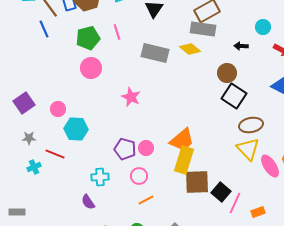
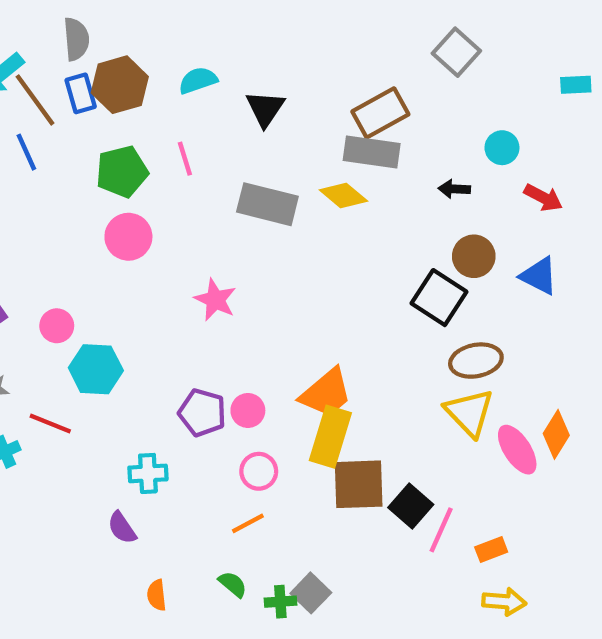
brown circle: (227, 73) -> (474, 256), moved
pink circle: (139, 176) -> (259, 471), moved

